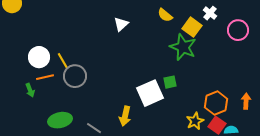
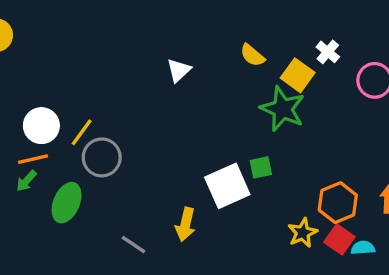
yellow line: (63, 61) -> (82, 132), turned 66
orange line: (45, 77) -> (33, 159), moved
green arrow: (30, 90) -> (26, 181), turned 64
green ellipse: (60, 120) -> (67, 203), moved, turned -55

